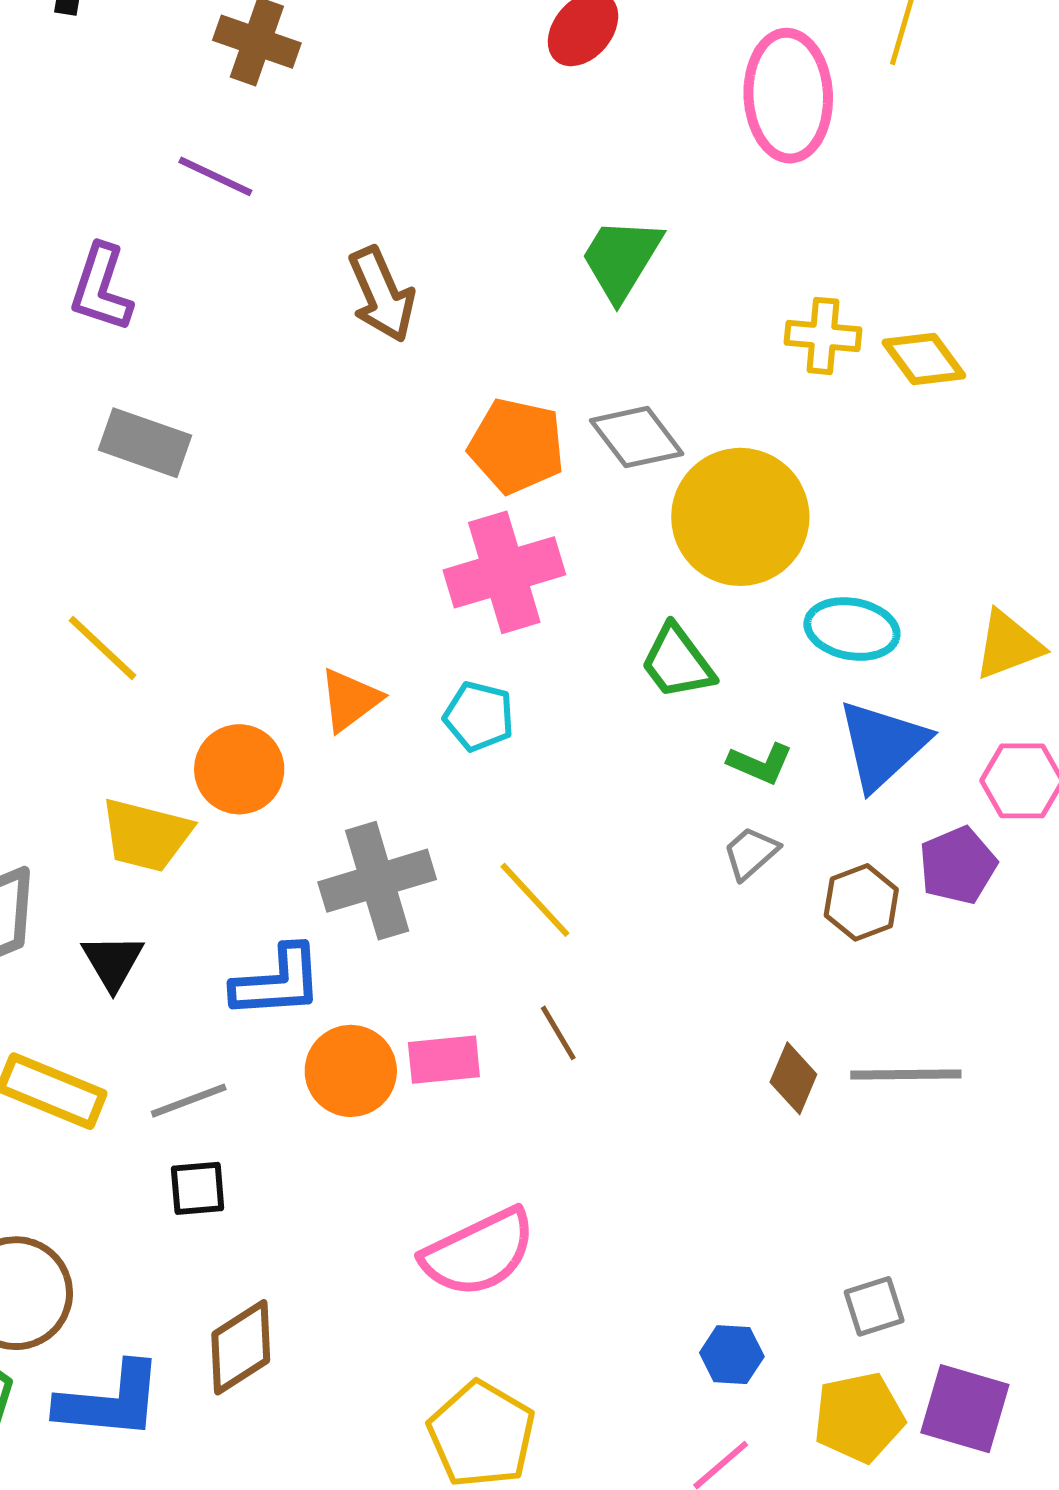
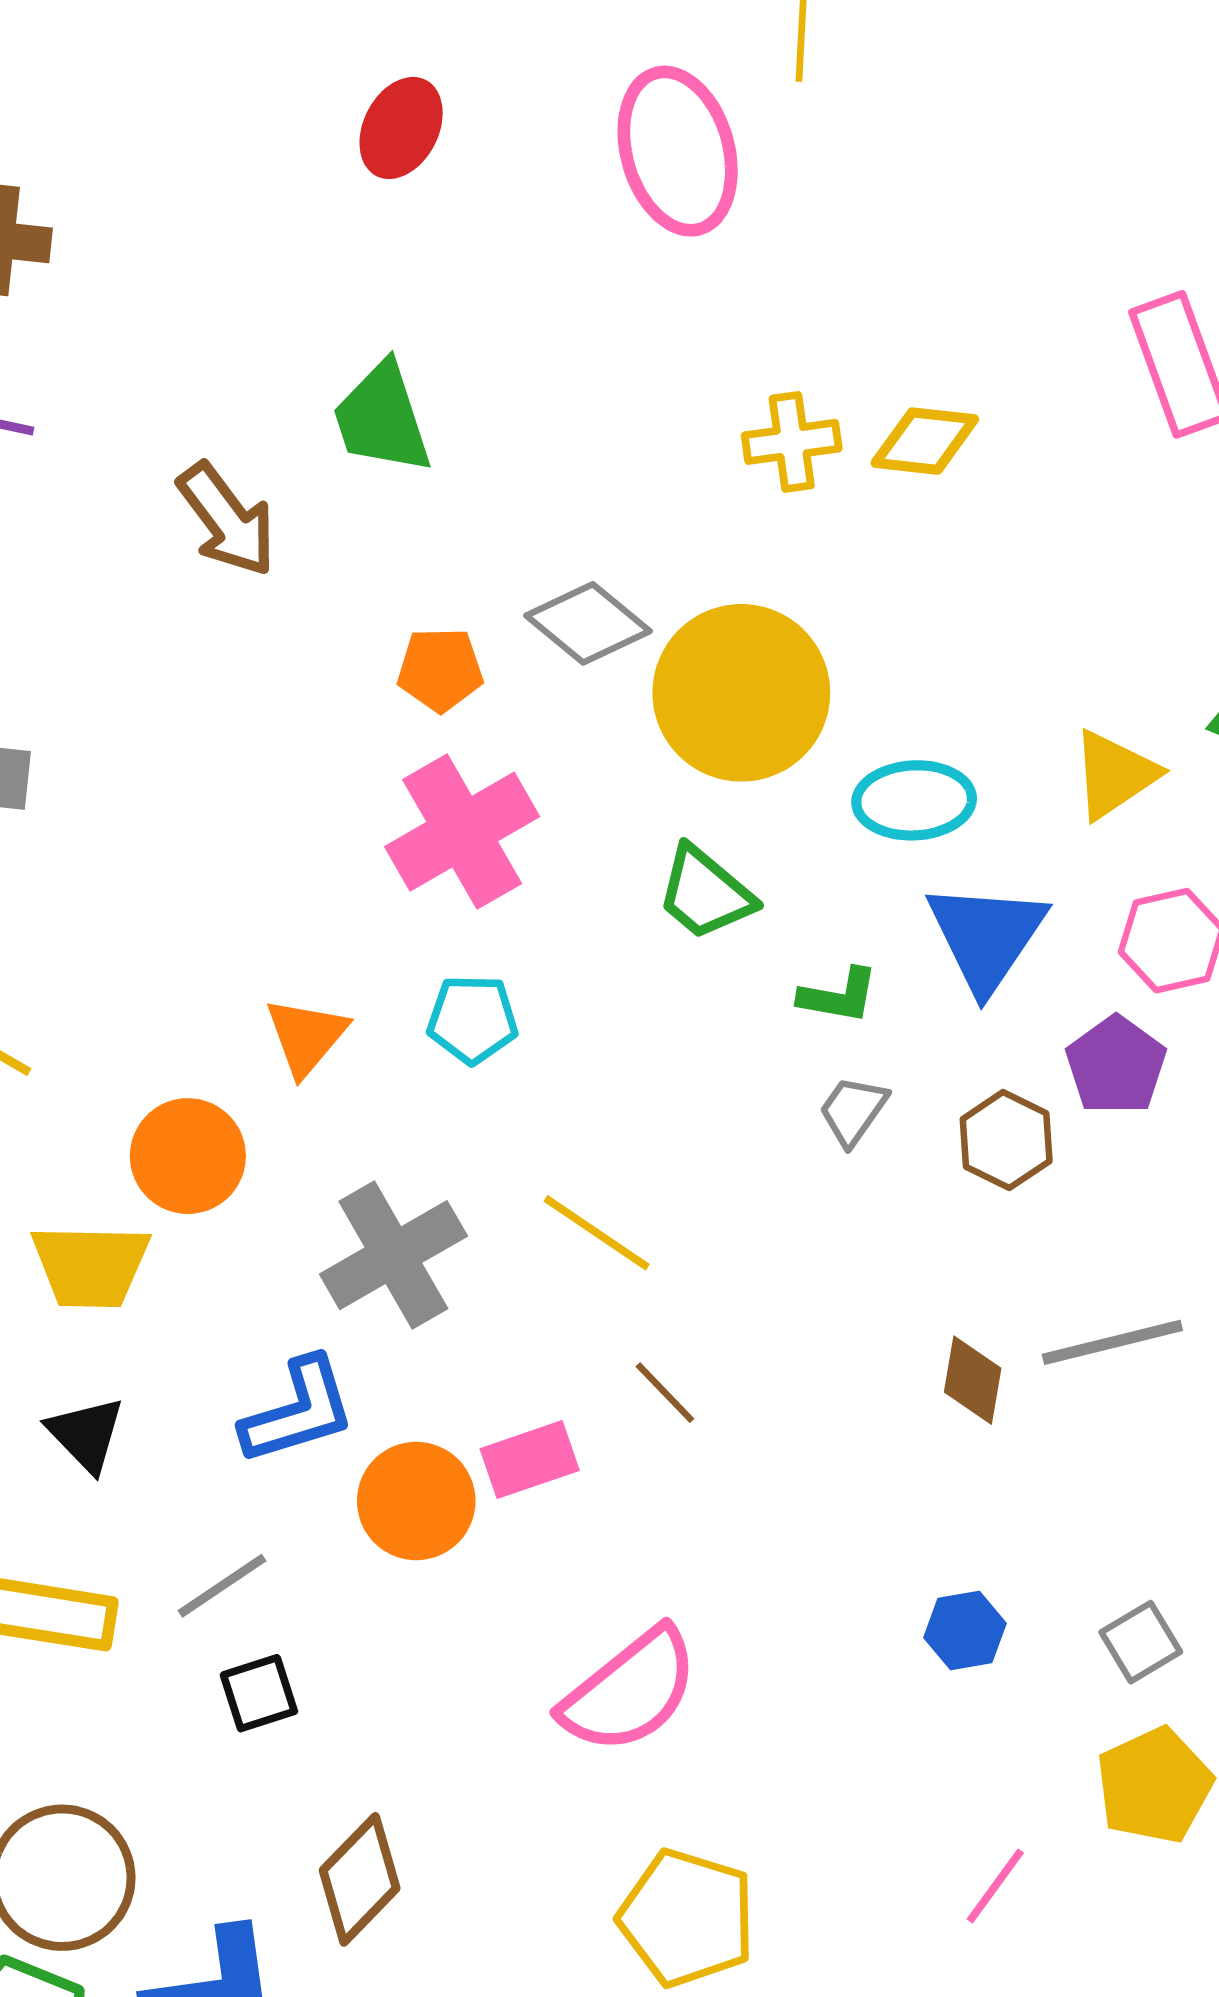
green trapezoid: (621, 259) -> (382, 418), moved, turned -36
yellow diamond: (924, 359) -> (925, 441), turned -34
orange pentagon: (517, 446) -> (440, 670), size x0.7
blue hexagon: (732, 1355) -> (965, 1631), moved

